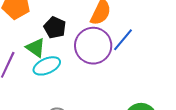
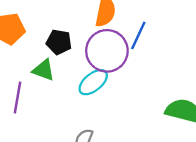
cyan ellipse: (47, 66) -> (93, 82), moved

